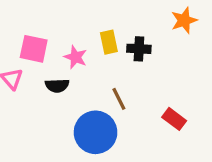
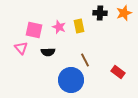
black cross: (139, 49) -> (100, 13), moved
pink star: (75, 57) -> (59, 27), moved

